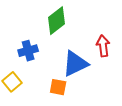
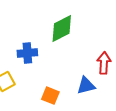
blue triangle: (75, 64) -> (86, 85), moved, size x0.7

